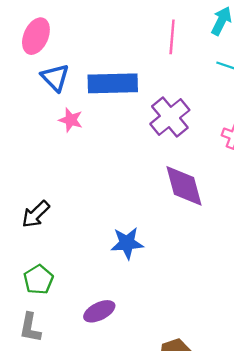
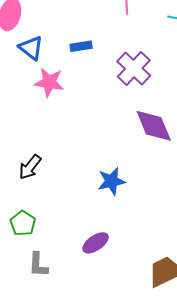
blue rectangle: (113, 83) -> (81, 46), size x0.5
pink star: (71, 120) -> (49, 82), size x1.4
green pentagon: (38, 280) -> (23, 223), moved

